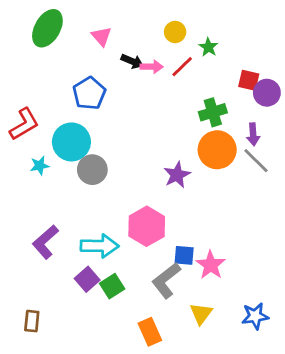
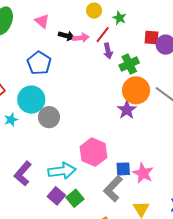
purple arrow: (253, 134) -> (108, 51), moved
purple star: (177, 175) -> (127, 110), moved

